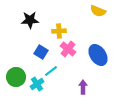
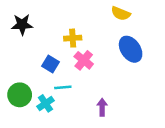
black star: (30, 20) -> (22, 25), moved
blue ellipse: (98, 55) -> (131, 49), moved
cyan line: (51, 71) -> (63, 87), turned 32

